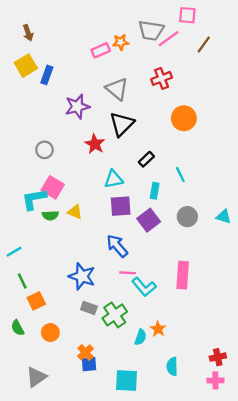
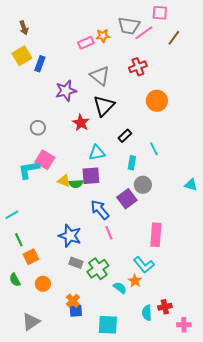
purple square: (121, 206) -> (91, 176), moved
green semicircle: (50, 215) -> (76, 184), moved
gray circle: (187, 217) -> (143, 185), moved
purple square: (149, 220) -> (127, 199), moved
pink line: (128, 273) -> (109, 233), turned 64
cyan L-shape: (144, 287) -> (144, 265), moved
cyan semicircle: (140, 337) -> (120, 288), turned -72
red cross: (218, 357) -> (165, 307), moved

